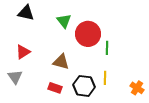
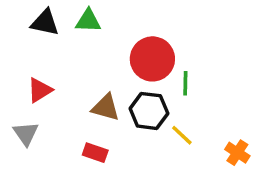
green triangle: (64, 21) -> (88, 21), moved, turned -49
yellow line: (105, 78) -> (182, 135), turned -48
black hexagon: (84, 86) -> (149, 111), moved

